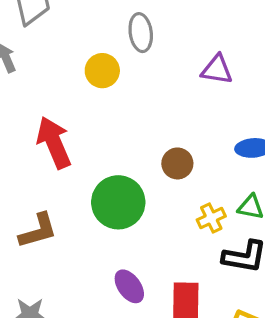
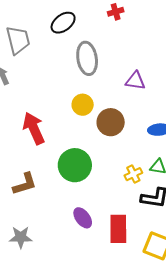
gray ellipse: (141, 33) -> (87, 58), size x1.4
yellow circle: (102, 71) -> (83, 105), moved
brown circle: (177, 163) -> (111, 122), moved, size x1.4

